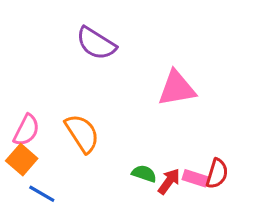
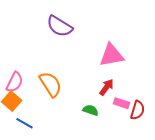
pink rectangle: (195, 178) -> (122, 103), moved
red arrow: (169, 181) -> (107, 87), moved

